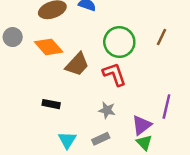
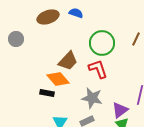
orange diamond: (49, 47) -> (58, 79), moved
gray star: (107, 110) -> (92, 98), size x1.5

